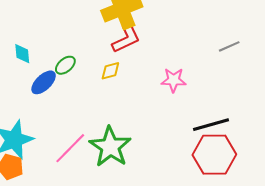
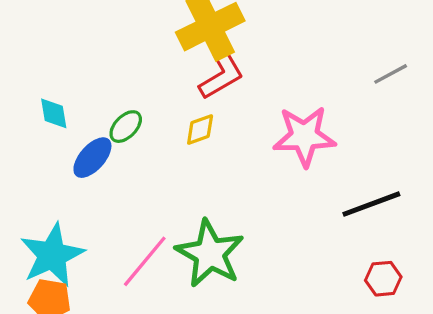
pink star: (174, 80) -> (304, 136), size x1.5
red hexagon: (214, 155) -> (383, 279), moved, size x0.5

